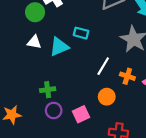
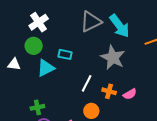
green circle: (35, 12) -> (34, 46), moved
white triangle: (34, 42) -> (14, 64), moved

